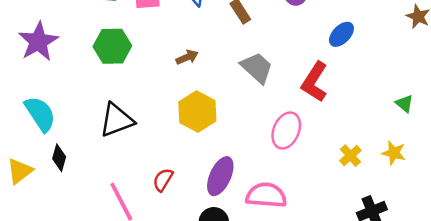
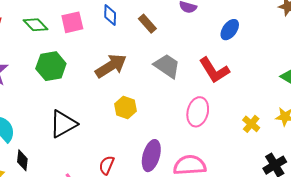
brown arrow: (187, 57) -> (111, 66), size x1.8
red L-shape: (315, 82) -> (214, 70), turned -56
yellow hexagon: (197, 112) -> (126, 107), size x0.7

